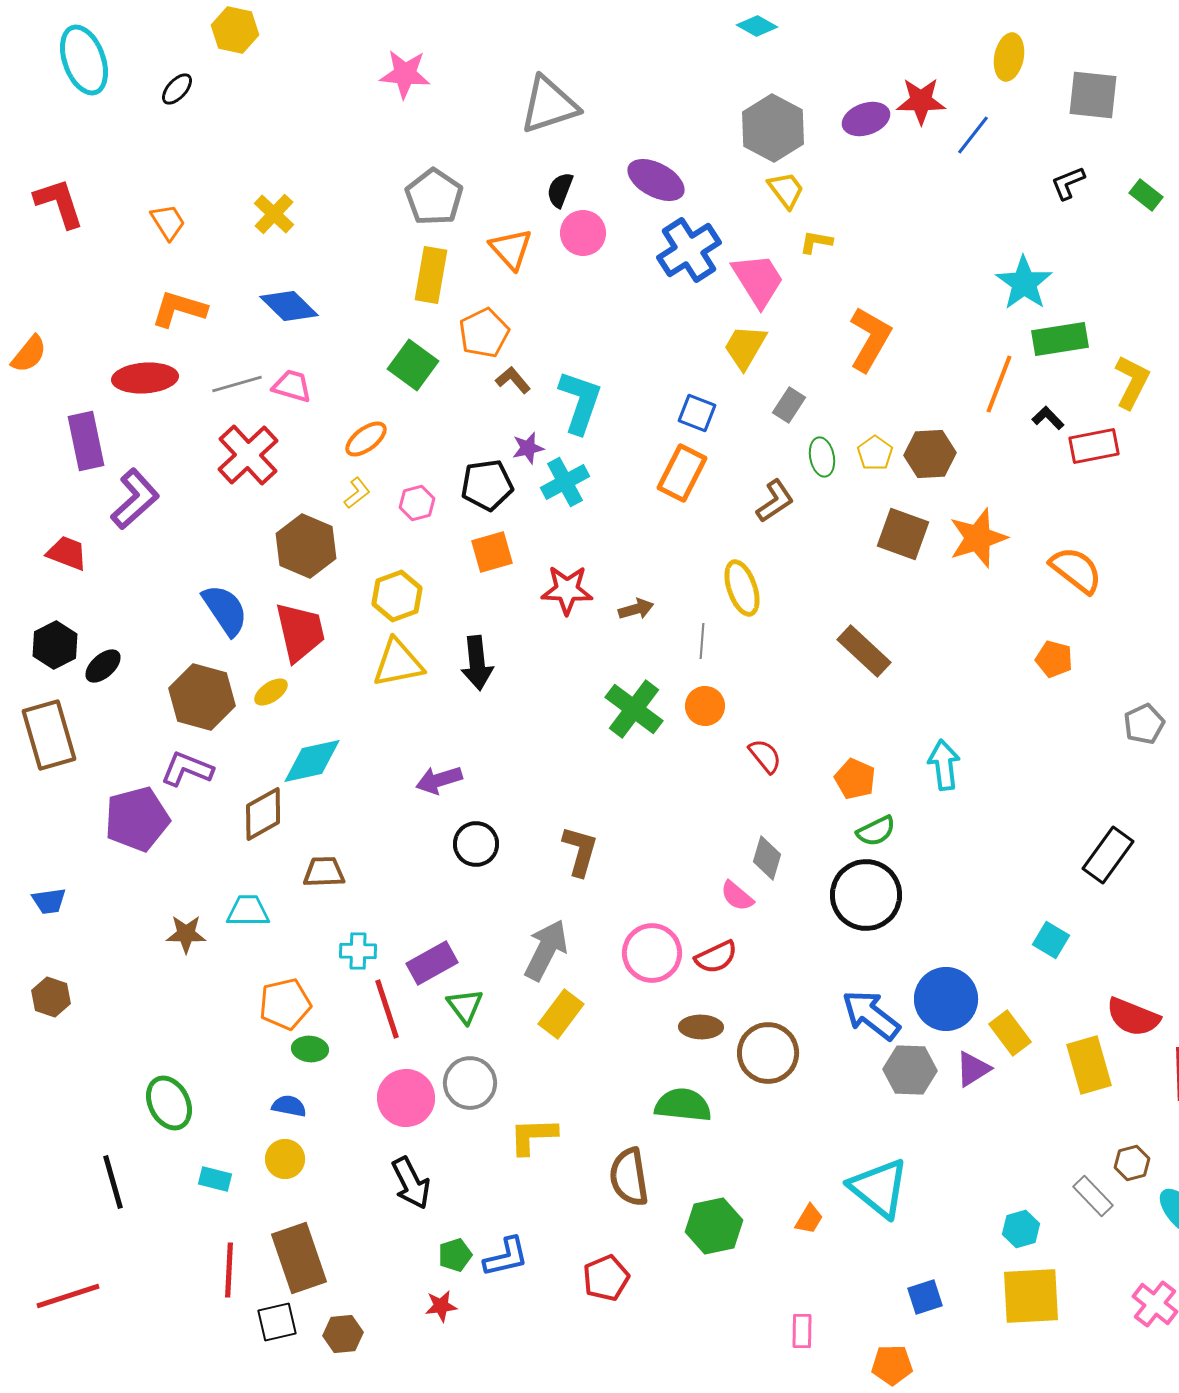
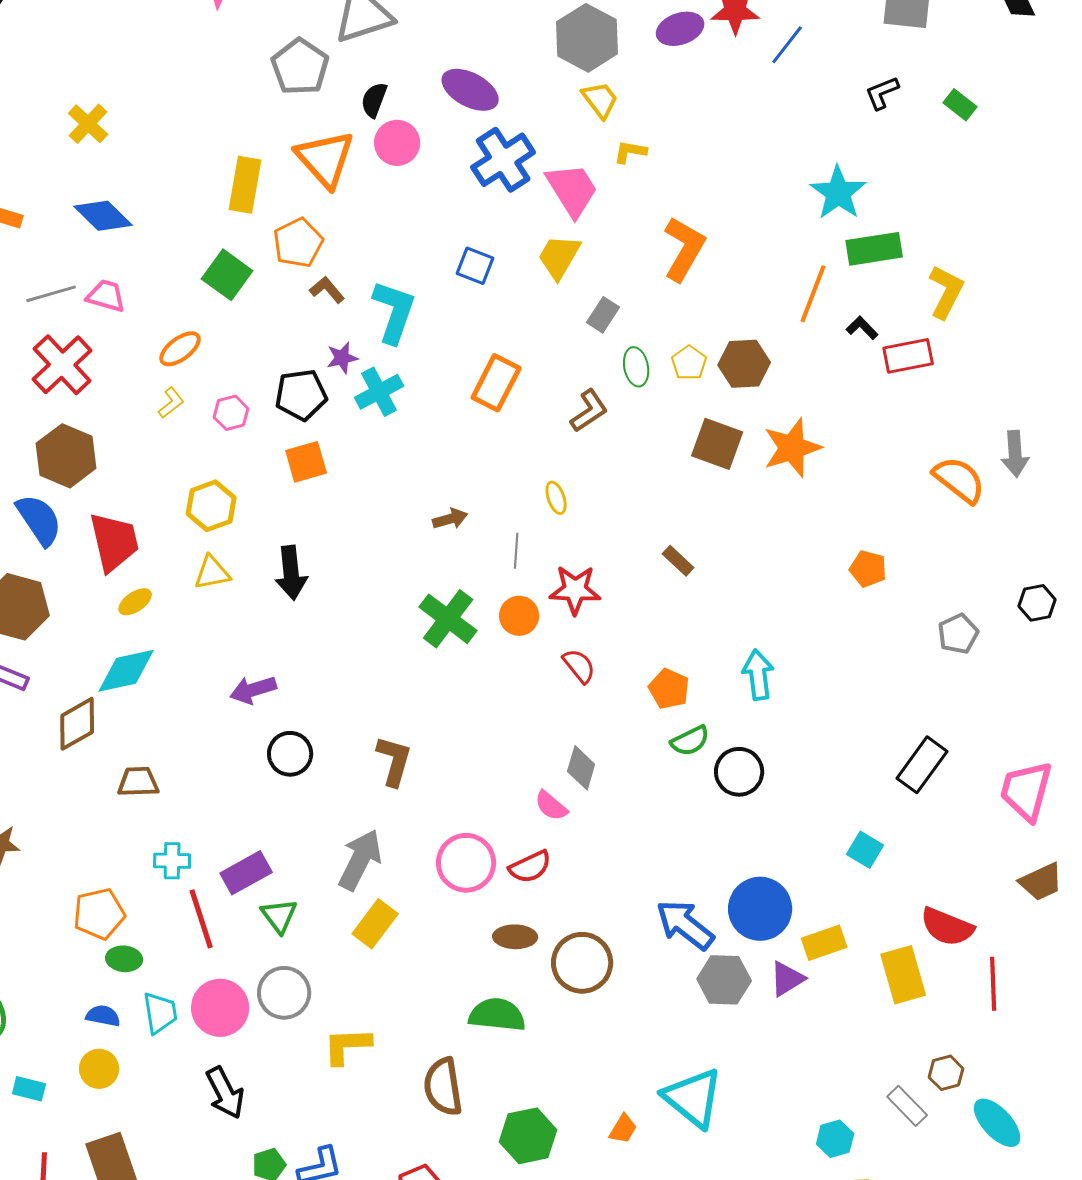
gray pentagon: (434, 197) -> (300, 67), moved
orange triangle: (511, 249) -> (325, 159), size x1.4
blue square: (697, 413) -> (475, 266), moved
brown hexagon: (306, 546) -> (66, 456), moved
orange semicircle: (1076, 570) -> (959, 480), moved
yellow ellipse: (742, 588) -> (556, 498), size x0.6
red star: (567, 590) -> (575, 590), moved
brown rectangle: (864, 651) -> (678, 561), size x0.6
yellow triangle: (398, 663) -> (212, 573), size x0.7
yellow ellipse: (271, 692) -> (135, 602), moved
black circle: (866, 895) -> (739, 772), moved, size x0.7
cyan trapezoid: (248, 911) -> (160, 1013), moved, turned 81
yellow rectangle: (1010, 1033) -> (824, 943), turned -72

